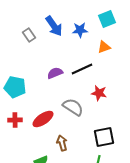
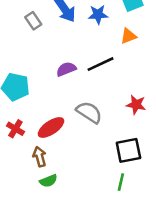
red star: (99, 93) -> (136, 105), moved
red cross: (15, 120) -> (15, 129), turned 32
brown arrow: (62, 143) -> (40, 157), moved

